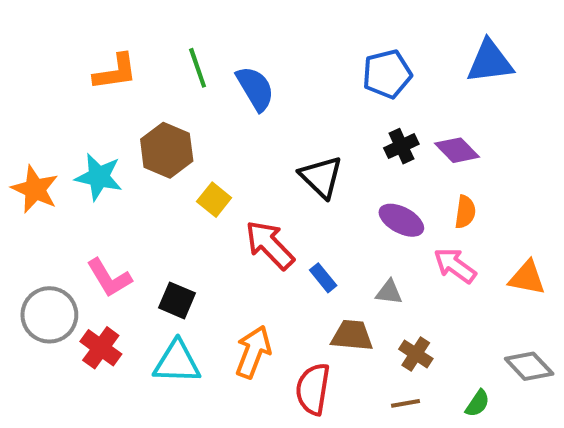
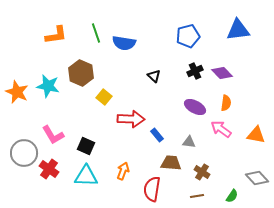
blue semicircle: (255, 88) -> (124, 43), turned 130
black triangle: (321, 177) -> (154, 76), moved, size x0.6
red arrow: (270, 245) -> (131, 119), turned 136
orange arrow: (253, 352) -> (123, 171), size x0.7

